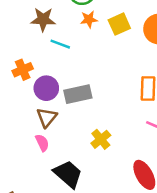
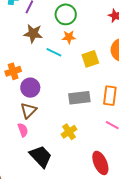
yellow square: (119, 24) -> (90, 59), moved
cyan line: (60, 44) -> (54, 52), moved
gray rectangle: (78, 94) -> (79, 98), moved

